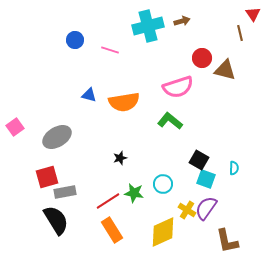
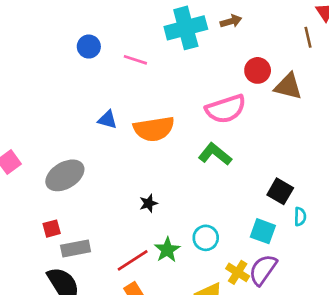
black square: (199, 160) -> (280, 191), moved
red square: (47, 177) -> (52, 229), size x0.6
green star: (134, 193) -> (167, 250), turned 30

